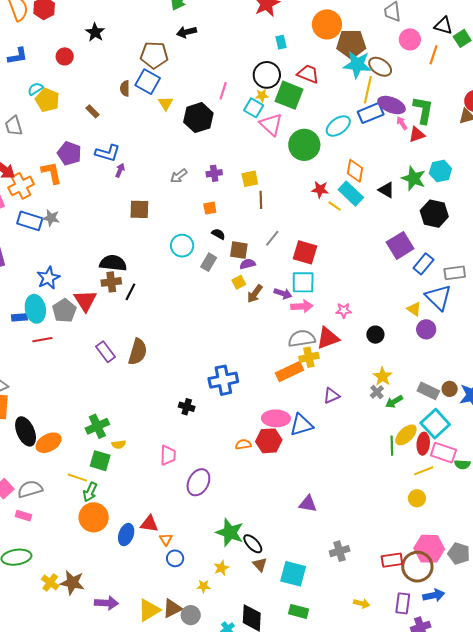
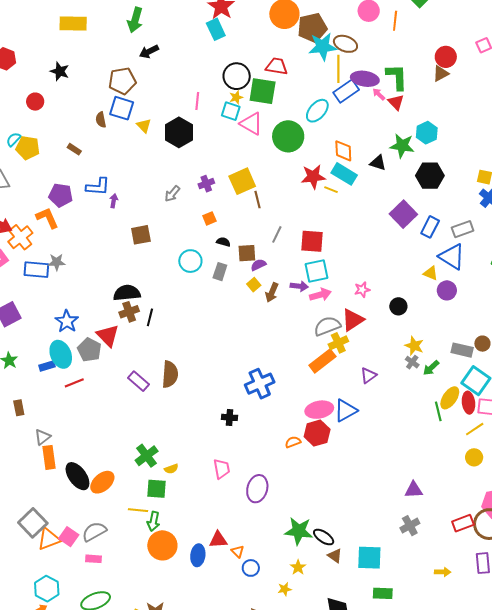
cyan rectangle: (281, 42) -> (216, 29), moved, size x1.5
red triangle: (417, 135) -> (396, 102), turned -42
yellow square: (250, 179) -> (242, 181), size x1.5
red star: (320, 190) -> (313, 177), size x1.4
purple triangle: (308, 504) -> (414, 490), moved

